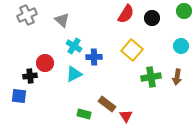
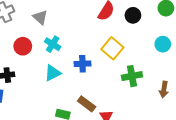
blue cross: (94, 57) -> (82, 64), moved
red circle: (45, 63) -> (23, 46), moved
brown arrow: (177, 77) -> (164, 89), moved

